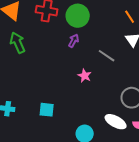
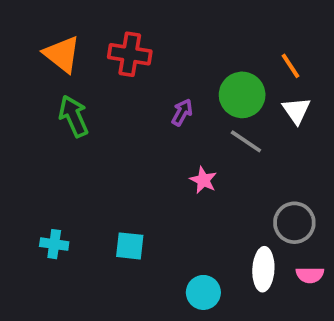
green circle: (78, 16) -> (242, 95), moved
white ellipse: (116, 122) -> (263, 269), turned 65

